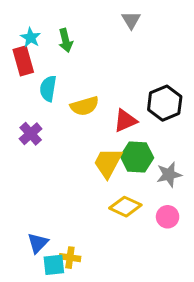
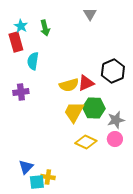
yellow semicircle: (85, 106) -> (69, 85), moved
purple cross: (31, 134) -> (21, 92), turned 35
pink circle: (168, 217) -> (115, 139), moved

